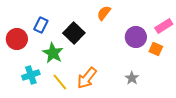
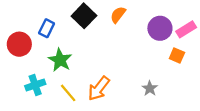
black square: (74, 33) -> (84, 16), moved
purple circle: (136, 37) -> (160, 28), moved

